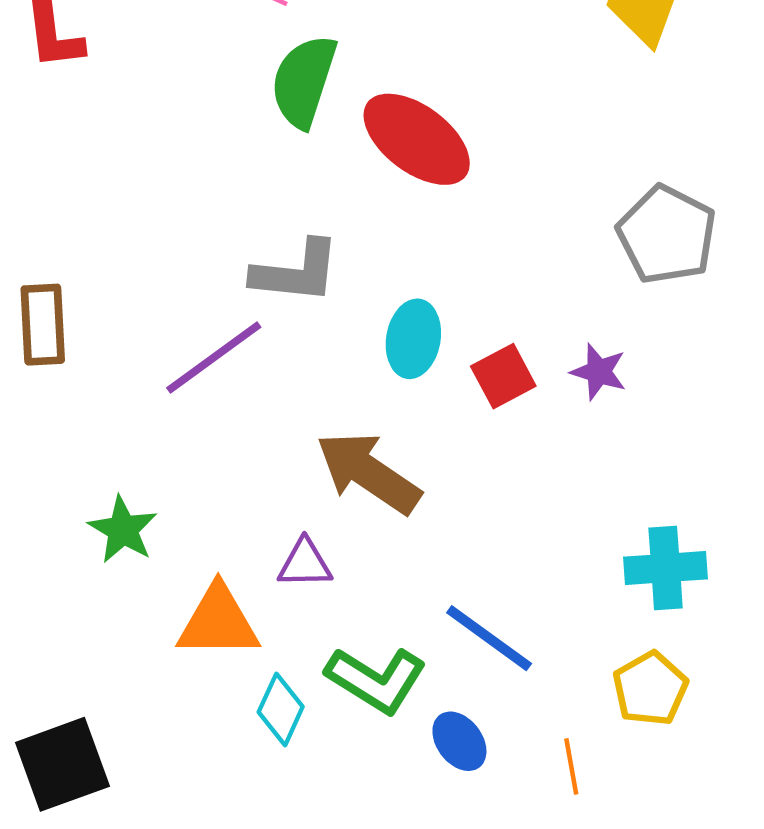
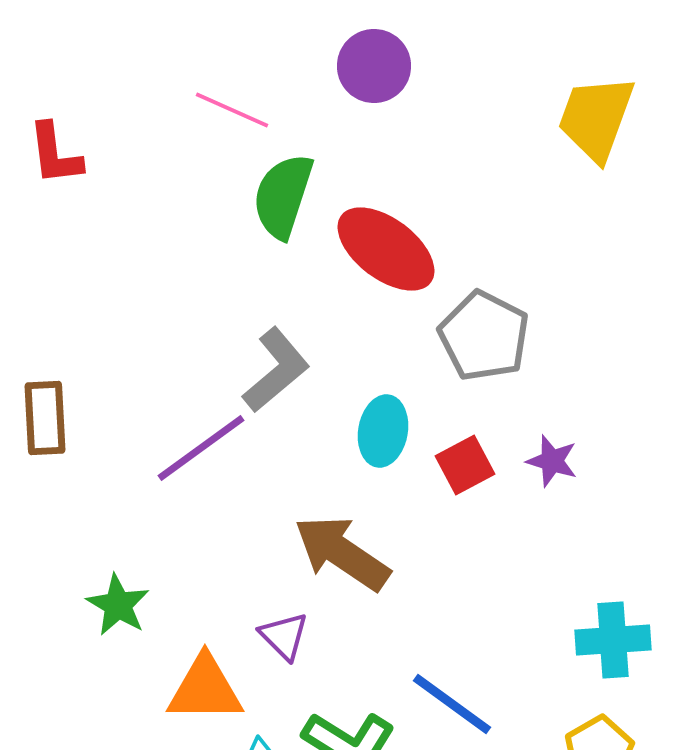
gray pentagon: (667, 235) -> (484, 336), moved
gray L-shape: (296, 272) -> (276, 370), turned -46
purple triangle: (305, 564) -> (284, 636), turned 46

